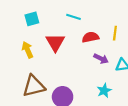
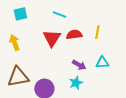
red triangle: (55, 42) -> (52, 38), moved
purple arrow: (101, 59) -> (79, 65), moved
cyan star: (104, 91) -> (76, 83), moved

